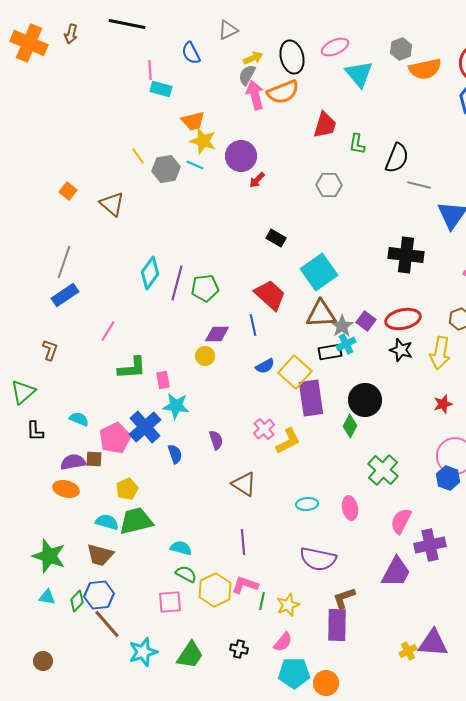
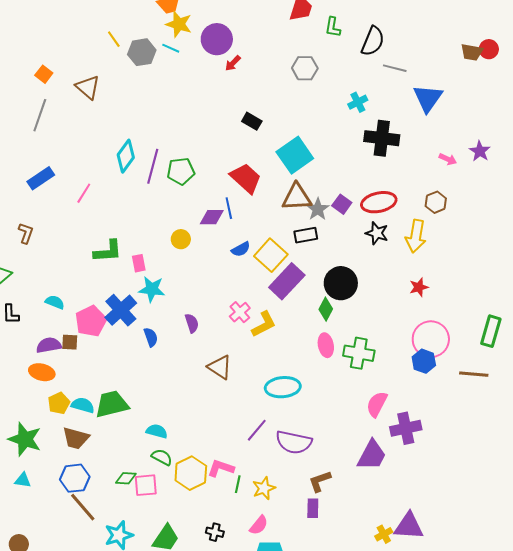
gray line: (64, 262) -> (40, 115), moved
pink line: (108, 331) -> (84, 193), moved
purple diamond: (217, 334) -> (212, 217), moved
cyan cross: (346, 344) -> (358, 102), moved
purple rectangle: (311, 398) -> (287, 281), turned 51
green cross: (383, 470) -> (359, 353), turned -32
yellow pentagon: (127, 489) -> (59, 403), moved
cyan ellipse: (307, 504) -> (283, 387), size x1.6
pink ellipse: (350, 508) -> (326, 345), moved
purple line: (243, 542) -> (257, 430), moved, turned 45
green diamond: (77, 601) -> (126, 478), moved, turned 50
purple rectangle: (337, 625) -> (313, 508), size x0.6

